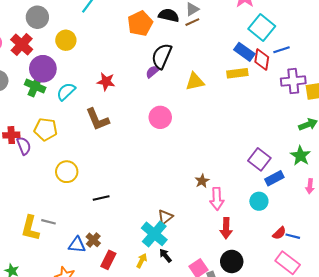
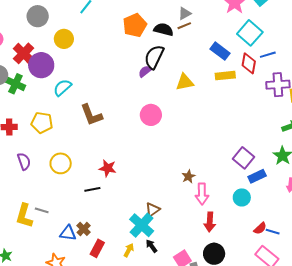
black semicircle: (169, 15) -> (164, 29), moved
red cross: (22, 44) -> (23, 53), moved
blue rectangle: (244, 52) -> (220, 51), moved
red star: (106, 82) -> (108, 168), moved
green cross: (35, 86) -> (15, 84), moved
purple semicircle: (24, 146) -> (24, 161), moved

